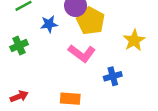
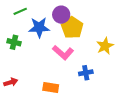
blue star: (49, 24) -> (39, 27), size x1.5
green cross: (19, 46) -> (14, 42), turned 32

